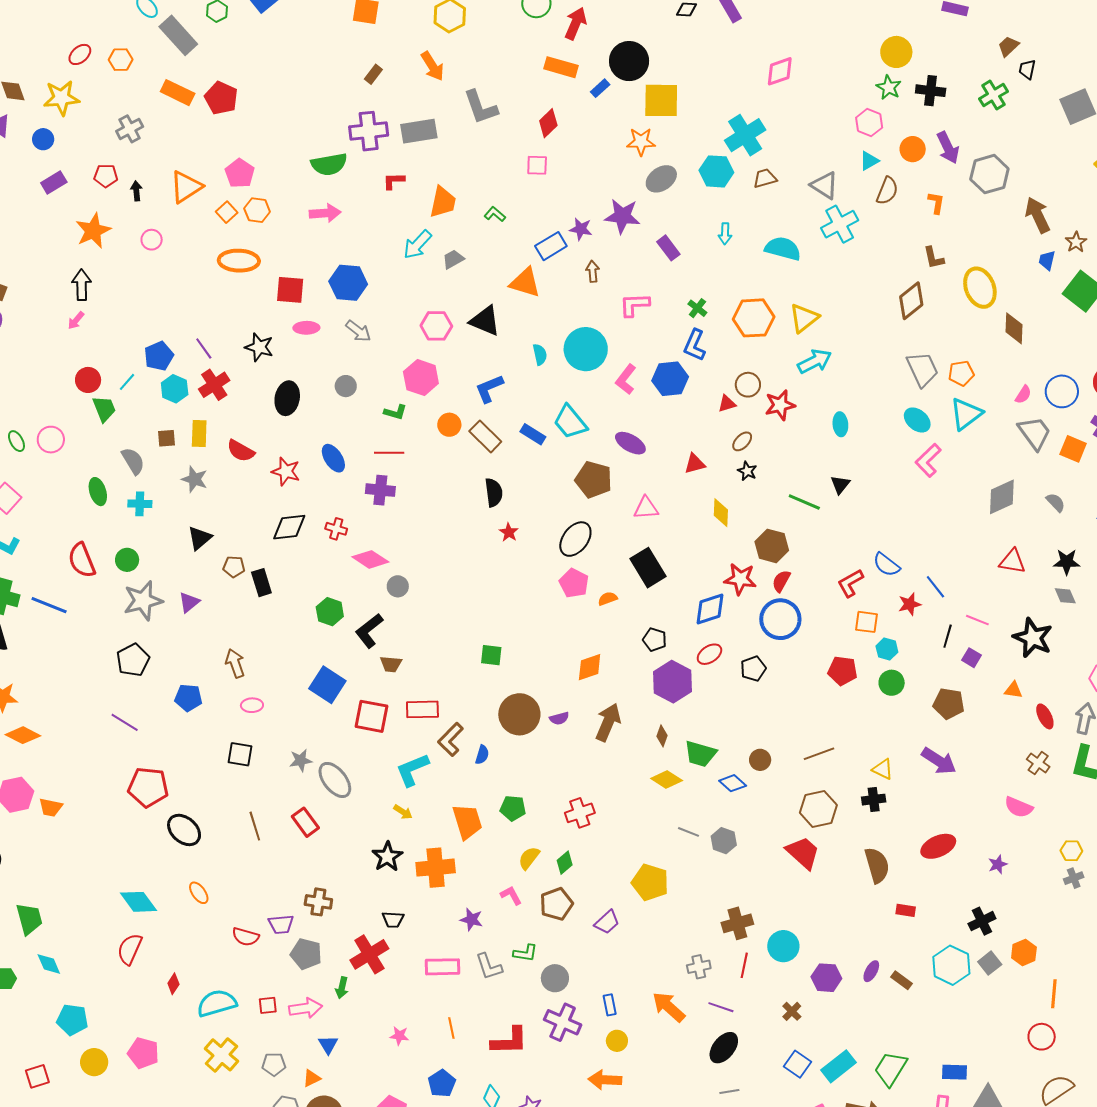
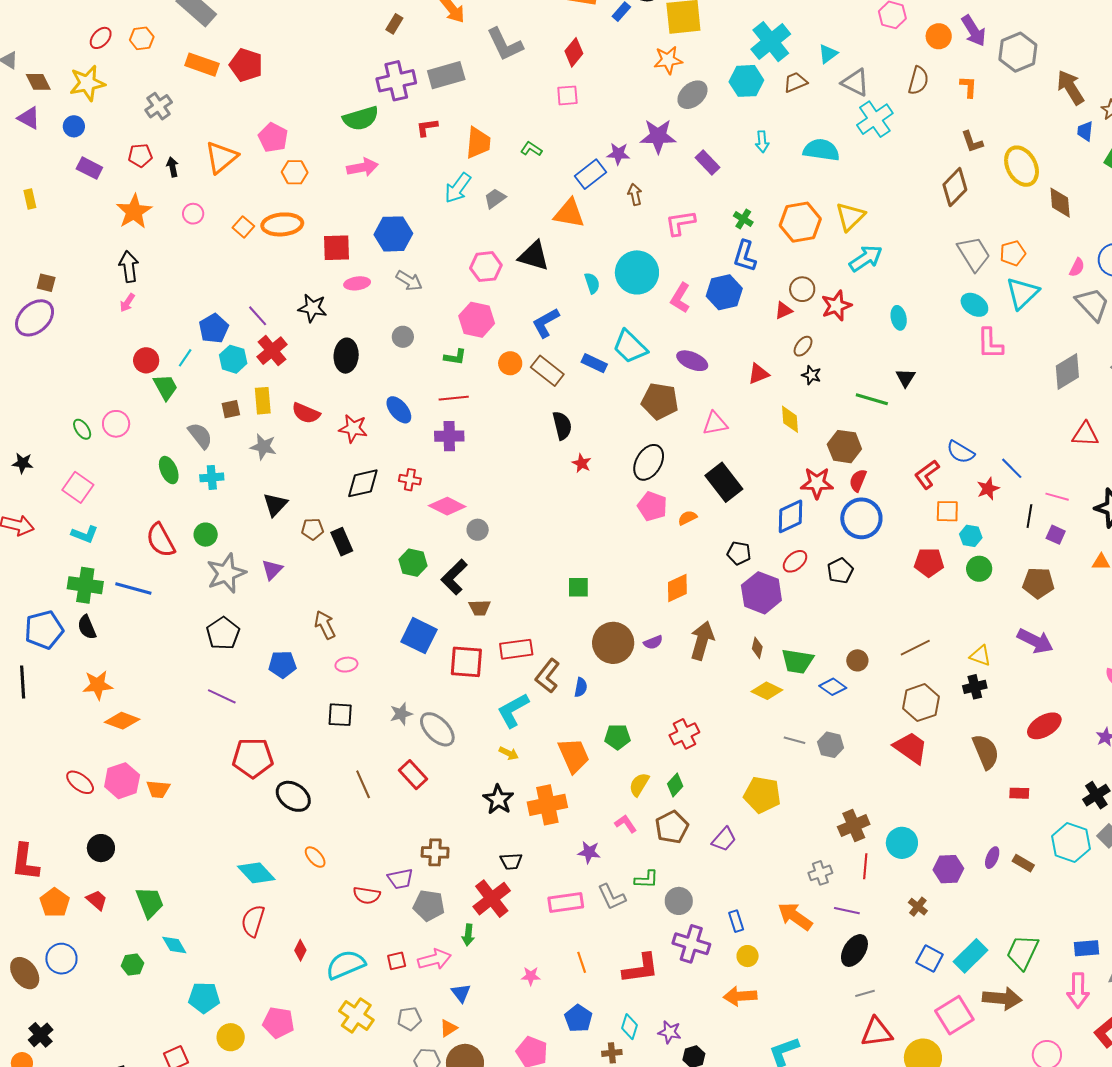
cyan triangle: (869, 161) -> (828, 54), moved
purple rectangle: (54, 183) -> (89, 168), turned 65
orange square: (227, 212) -> (243, 227), moved
pink L-shape: (928, 460) -> (990, 344), turned -40

